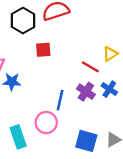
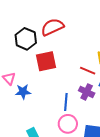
red square: (43, 50) -> (46, 61), size x1.5
pink circle: (46, 123) -> (68, 124), moved

